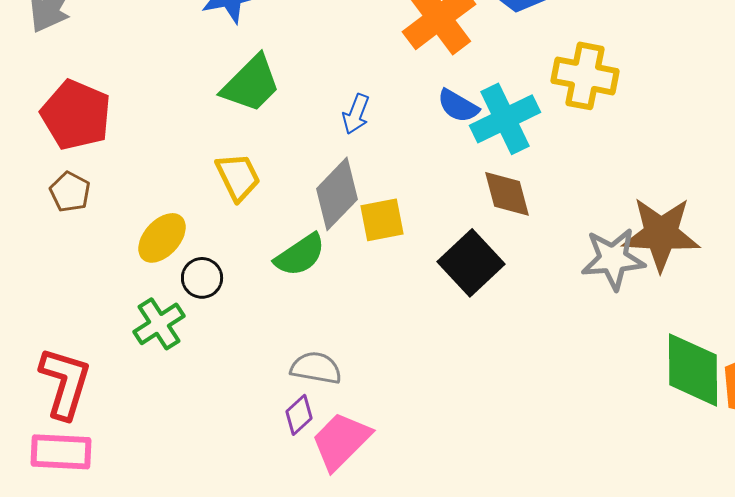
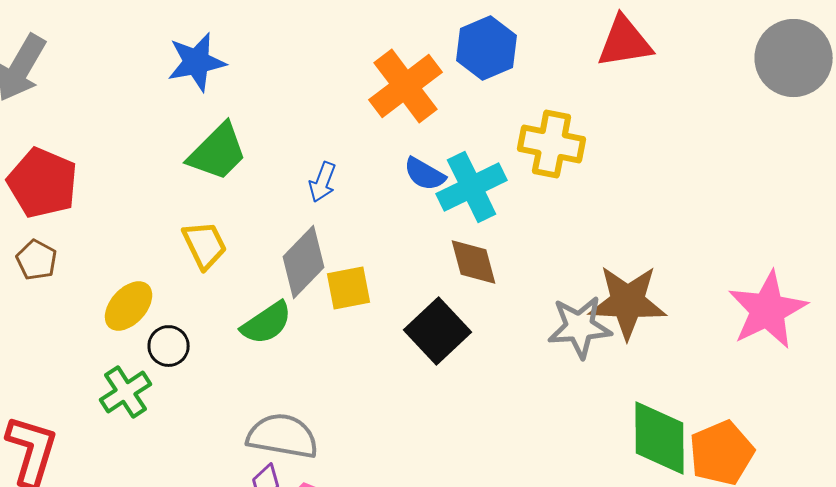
gray semicircle: (316, 368) -> (283, 436), size x1.4

